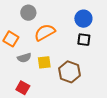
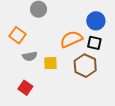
orange semicircle: (45, 32) -> (71, 39), moved
brown hexagon: (69, 72) -> (85, 66), moved

